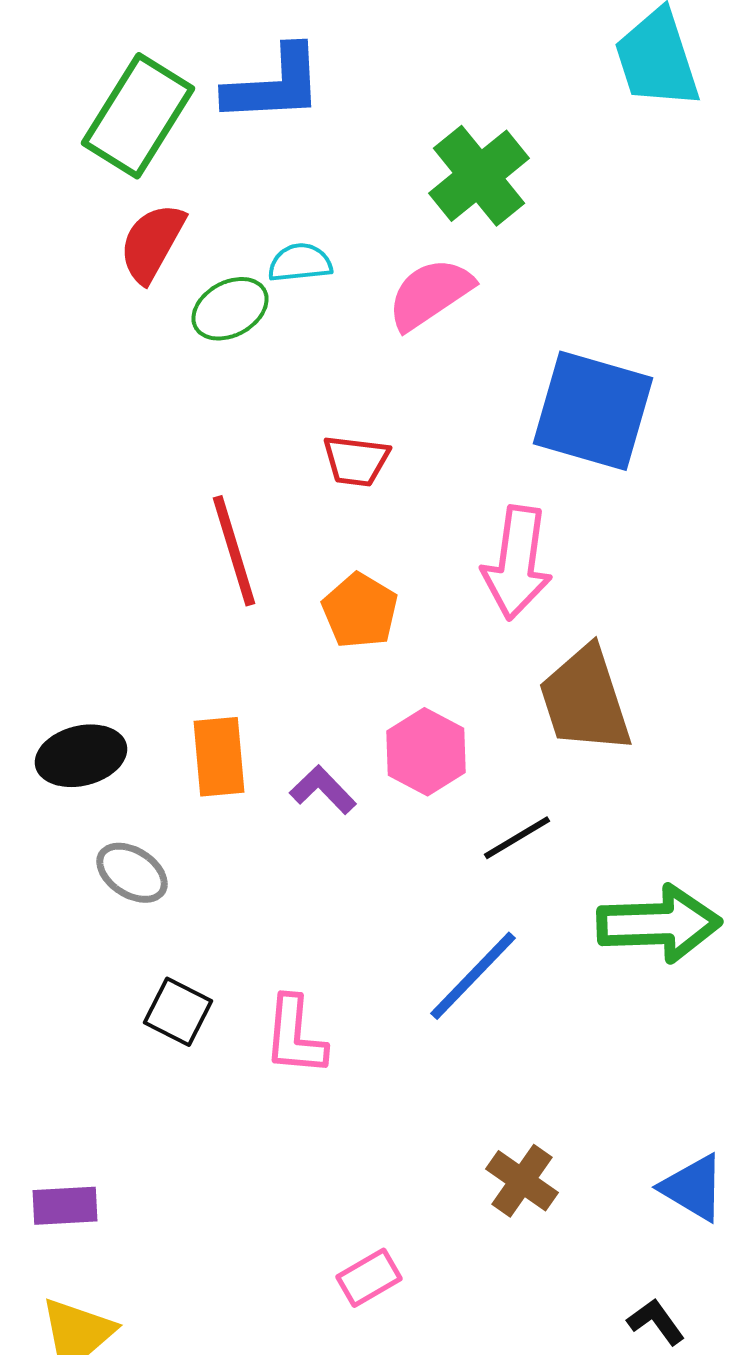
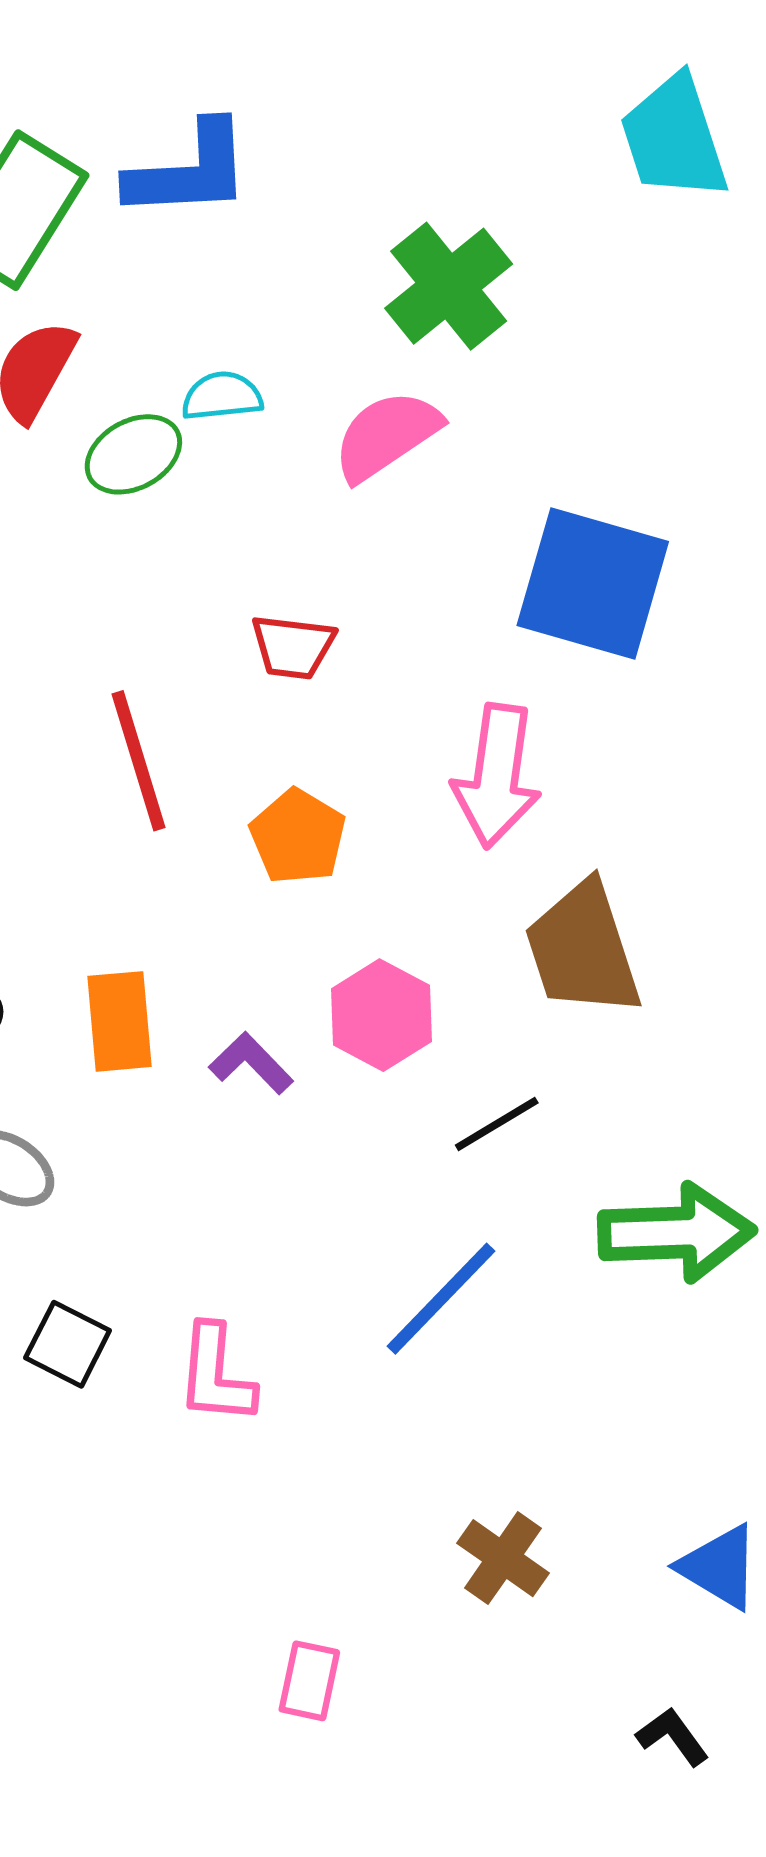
pink rectangle: (369, 1278) -> (309, 1681), turned -48

